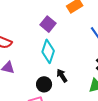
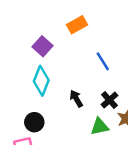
black arrow: (62, 76) -> (76, 99), moved

